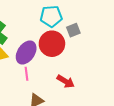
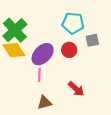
red circle: (52, 44) -> (69, 50), size x0.6

